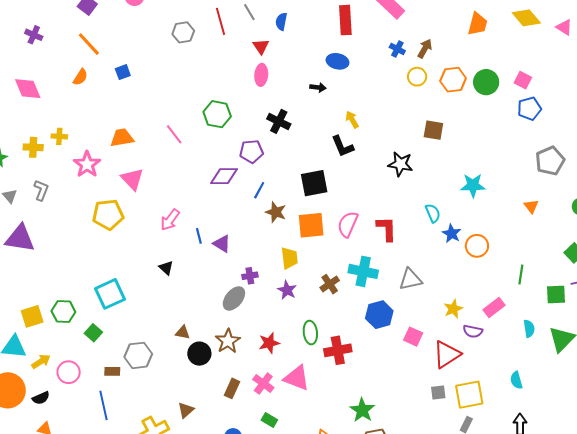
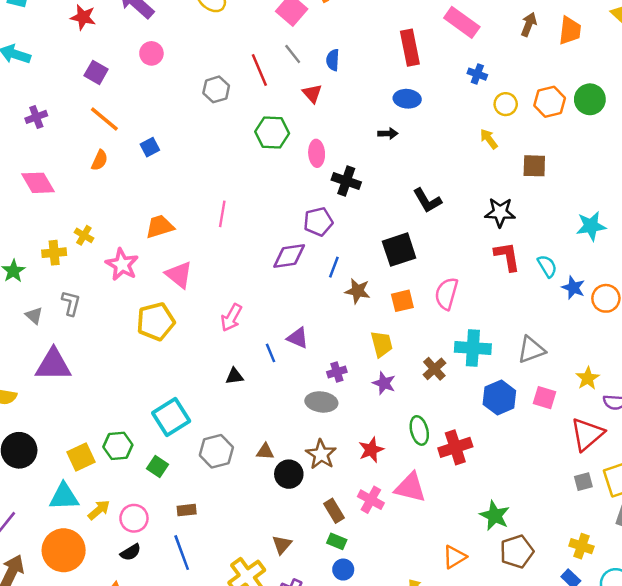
purple cross: (34, 35) -> (36, 117), turned -36
brown arrow: (425, 49) -> (529, 24), moved
pink ellipse: (261, 75) -> (317, 153), moved
green hexagon: (217, 114) -> (272, 133), moved
yellow arrow: (352, 120) -> (489, 139), moved
pink line: (174, 134) -> (222, 214), turned 55
yellow cross: (59, 136) -> (84, 235), turned 35
orange square: (311, 225) -> (402, 301), size x0.7
red L-shape: (387, 229) -> (507, 256), moved
blue line: (199, 236) -> (270, 353), moved
black triangle: (166, 268) -> (234, 376), turned -42
gray ellipse: (234, 298) -> (321, 402), turned 65
pink square: (413, 337) -> (544, 398), moved
gray hexagon: (138, 355) -> (216, 451), moved
brown rectangle: (232, 388) -> (334, 511), turned -48
black semicircle: (41, 398) -> (131, 552), moved
green rectangle: (269, 420) -> (337, 541), moved

